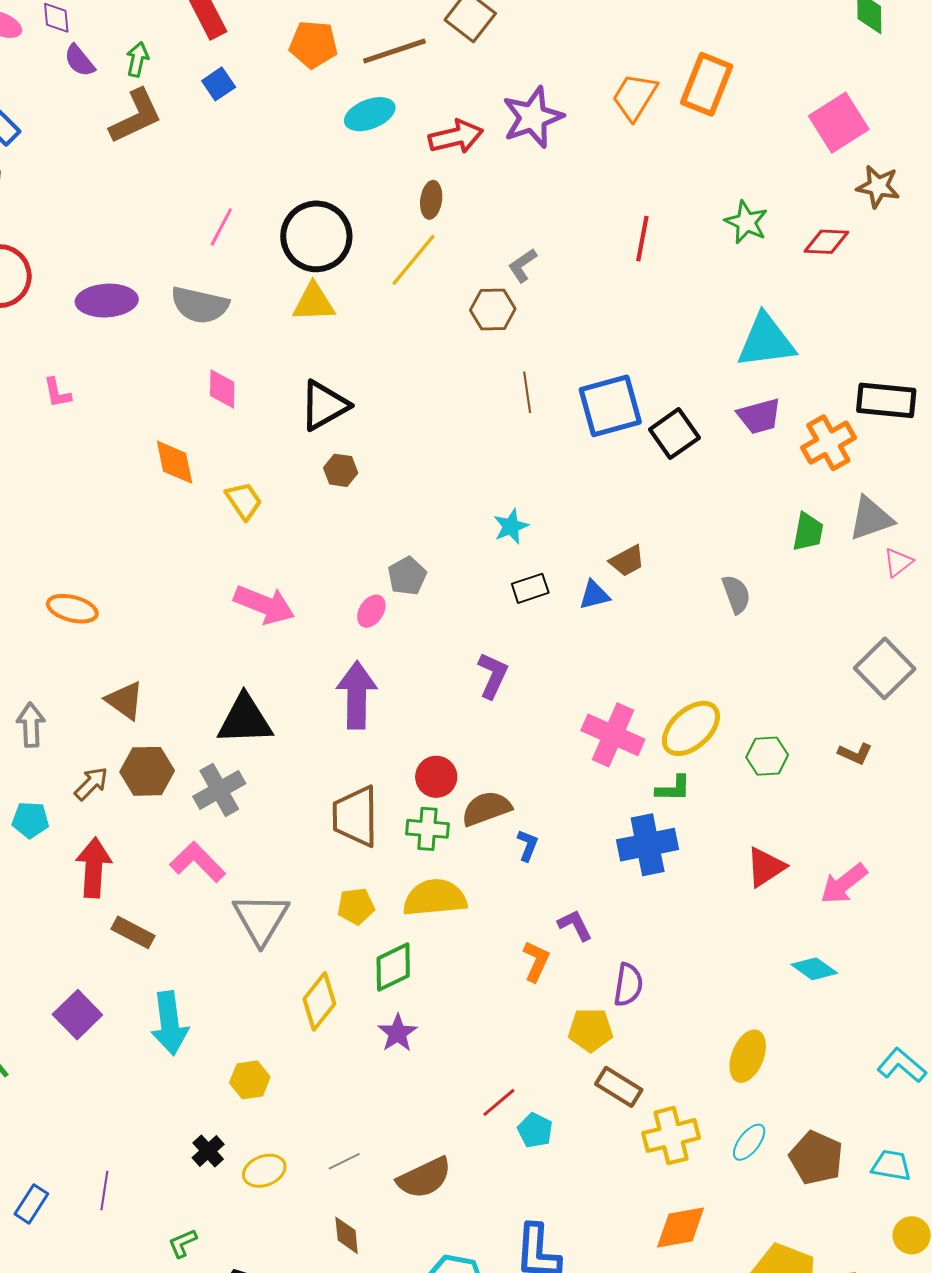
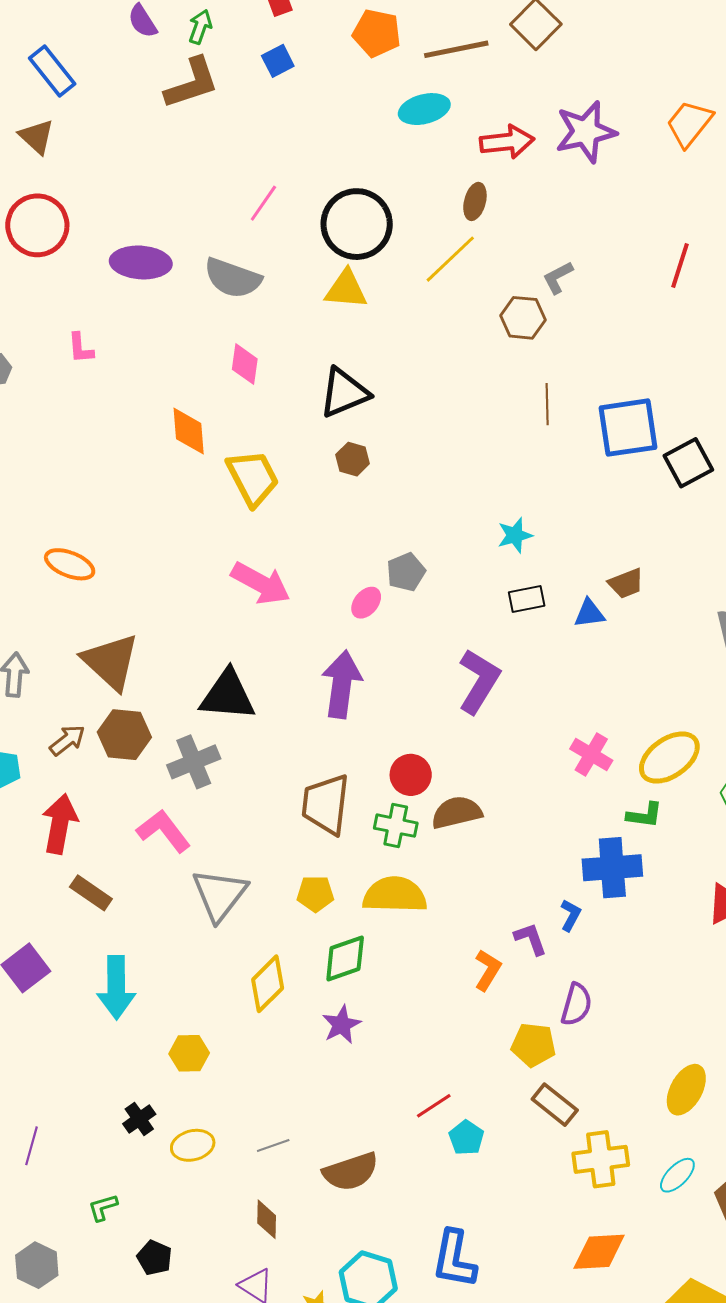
yellow trapezoid: (244, 501) -> (253, 478), size x1.5
purple L-shape: (493, 676) -> (479, 681), size x1.4
brown triangle: (125, 700) -> (111, 662), size x1.5
pink cross: (613, 735) -> (591, 755), size x0.7
blue L-shape: (528, 845) -> (571, 915), moved

